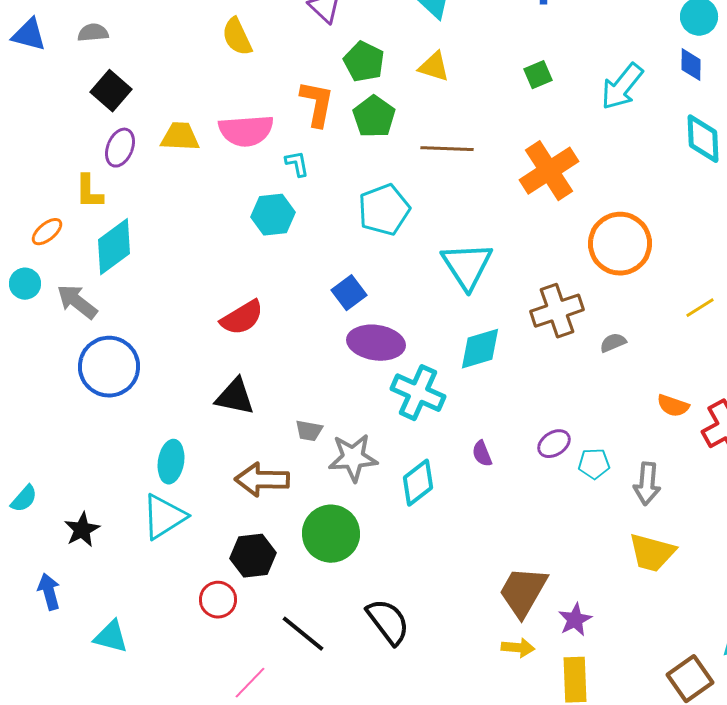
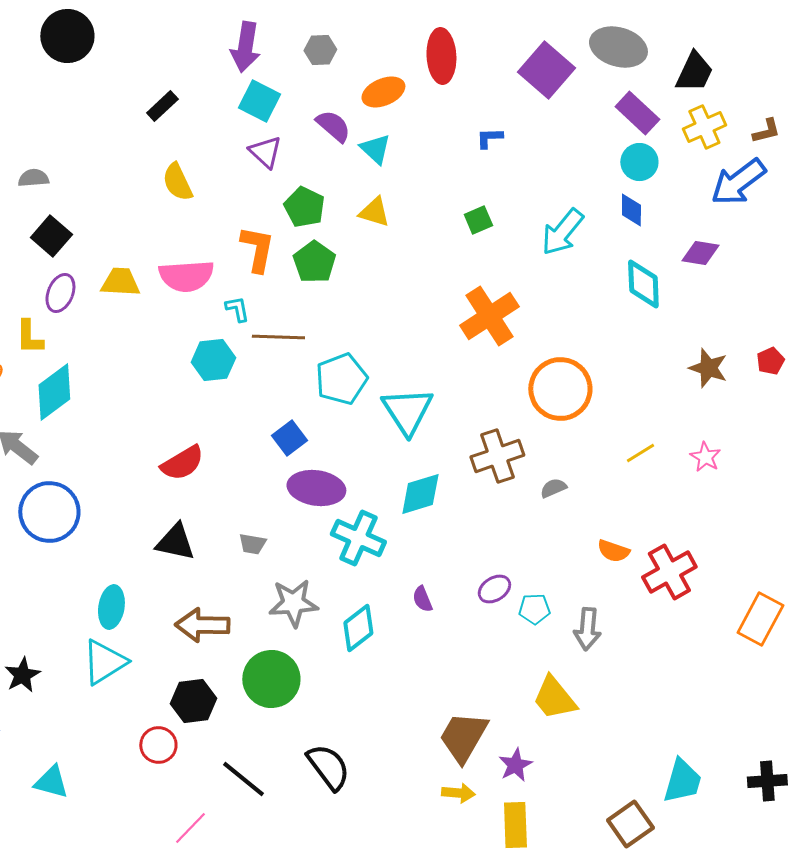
brown line: (447, 149) -> (278, 337), moved
cyan pentagon: (384, 210) -> (341, 379), moved
gray trapezoid: (309, 431) -> (252, 544), moved
yellow trapezoid: (652, 553) -> (554, 698), moved, turned 36

